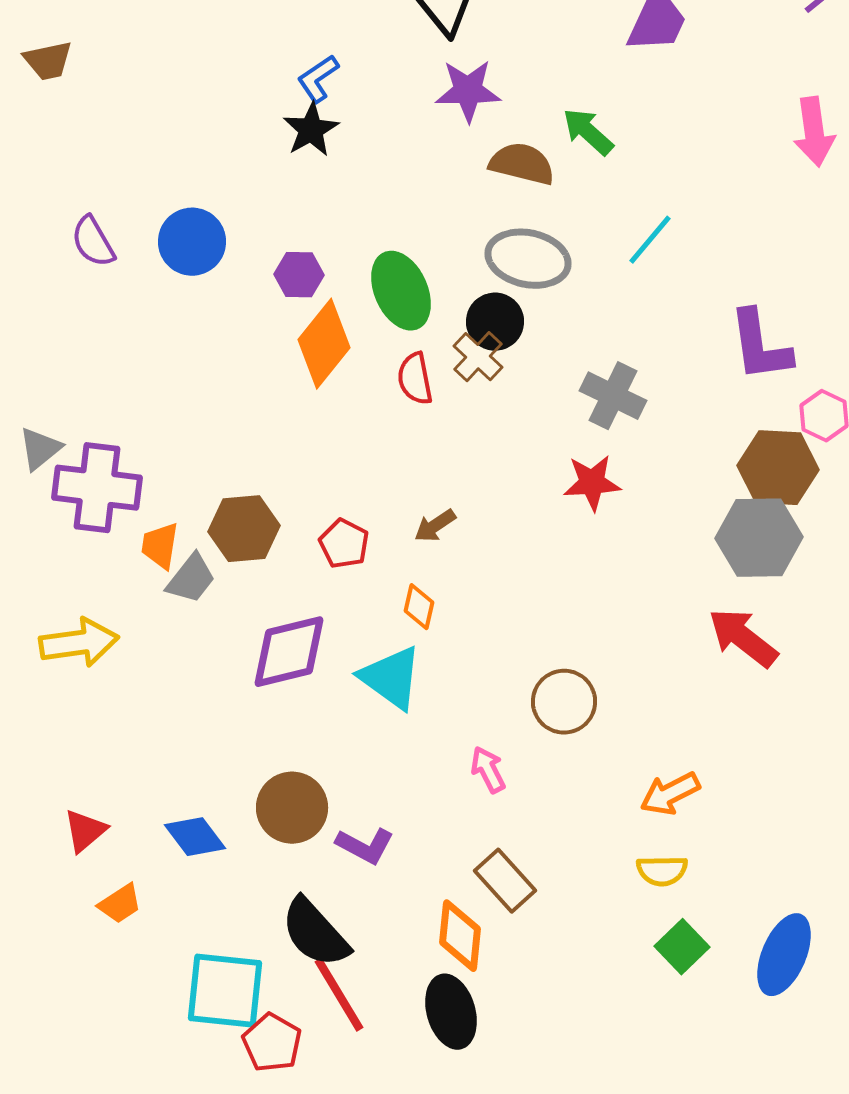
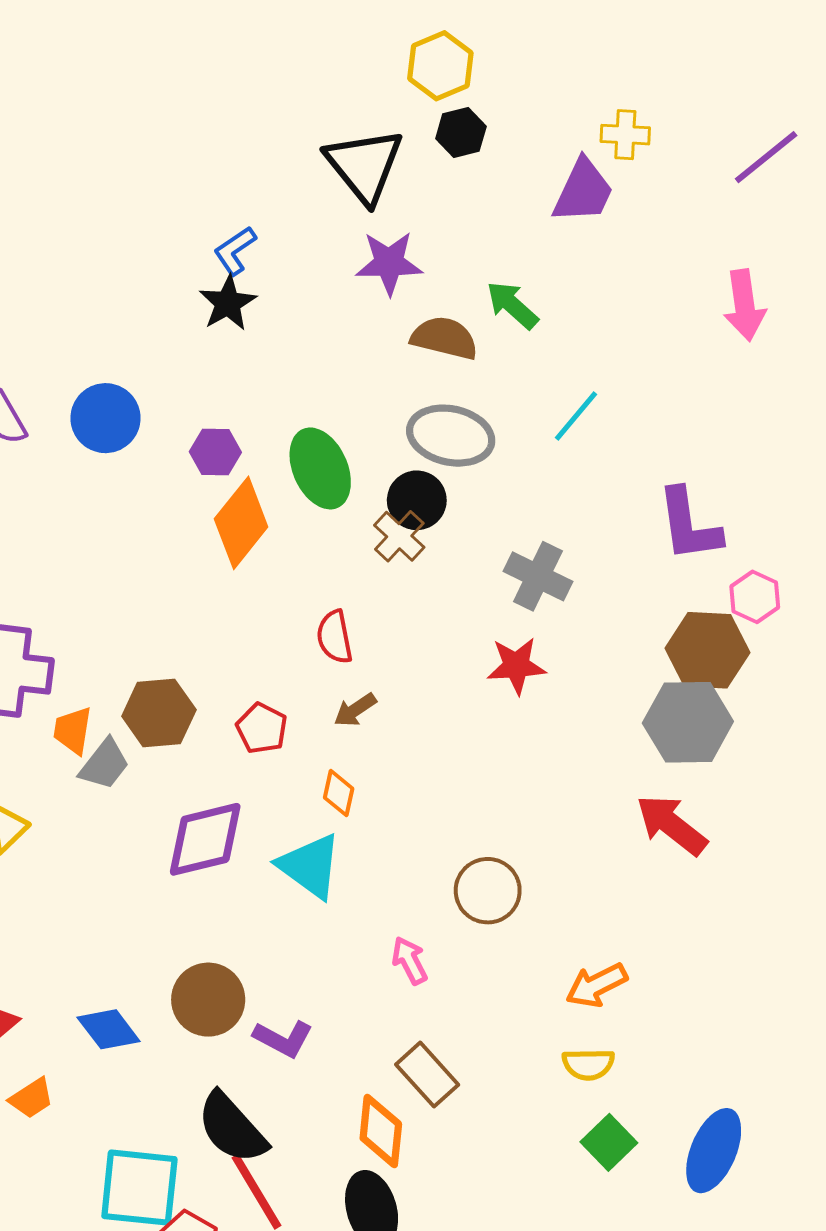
red semicircle: (415, 379) -> (335, 637), moved

